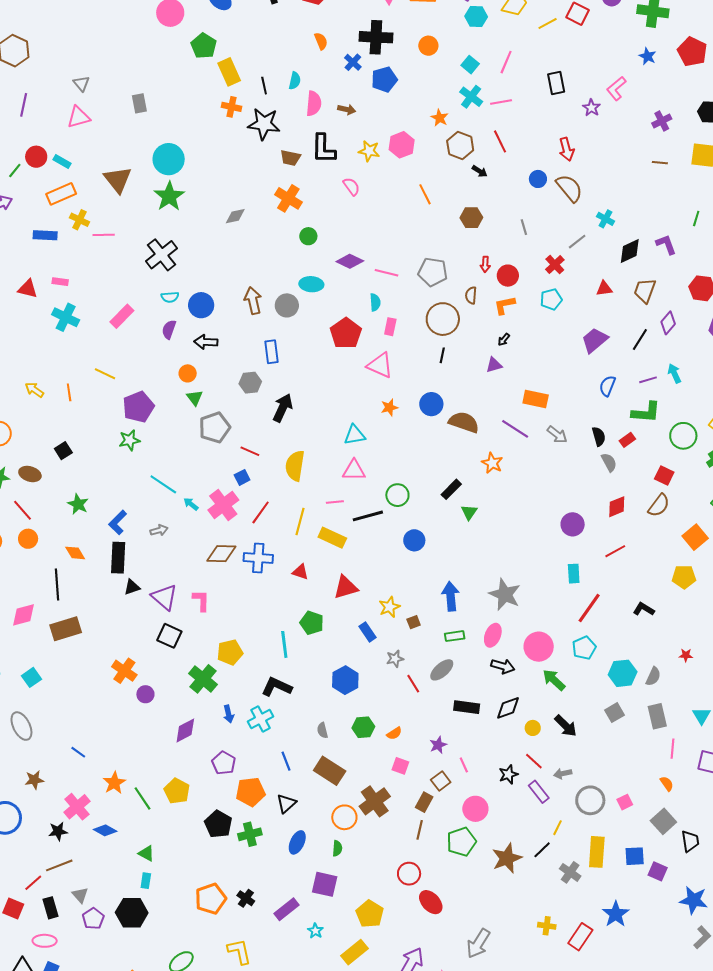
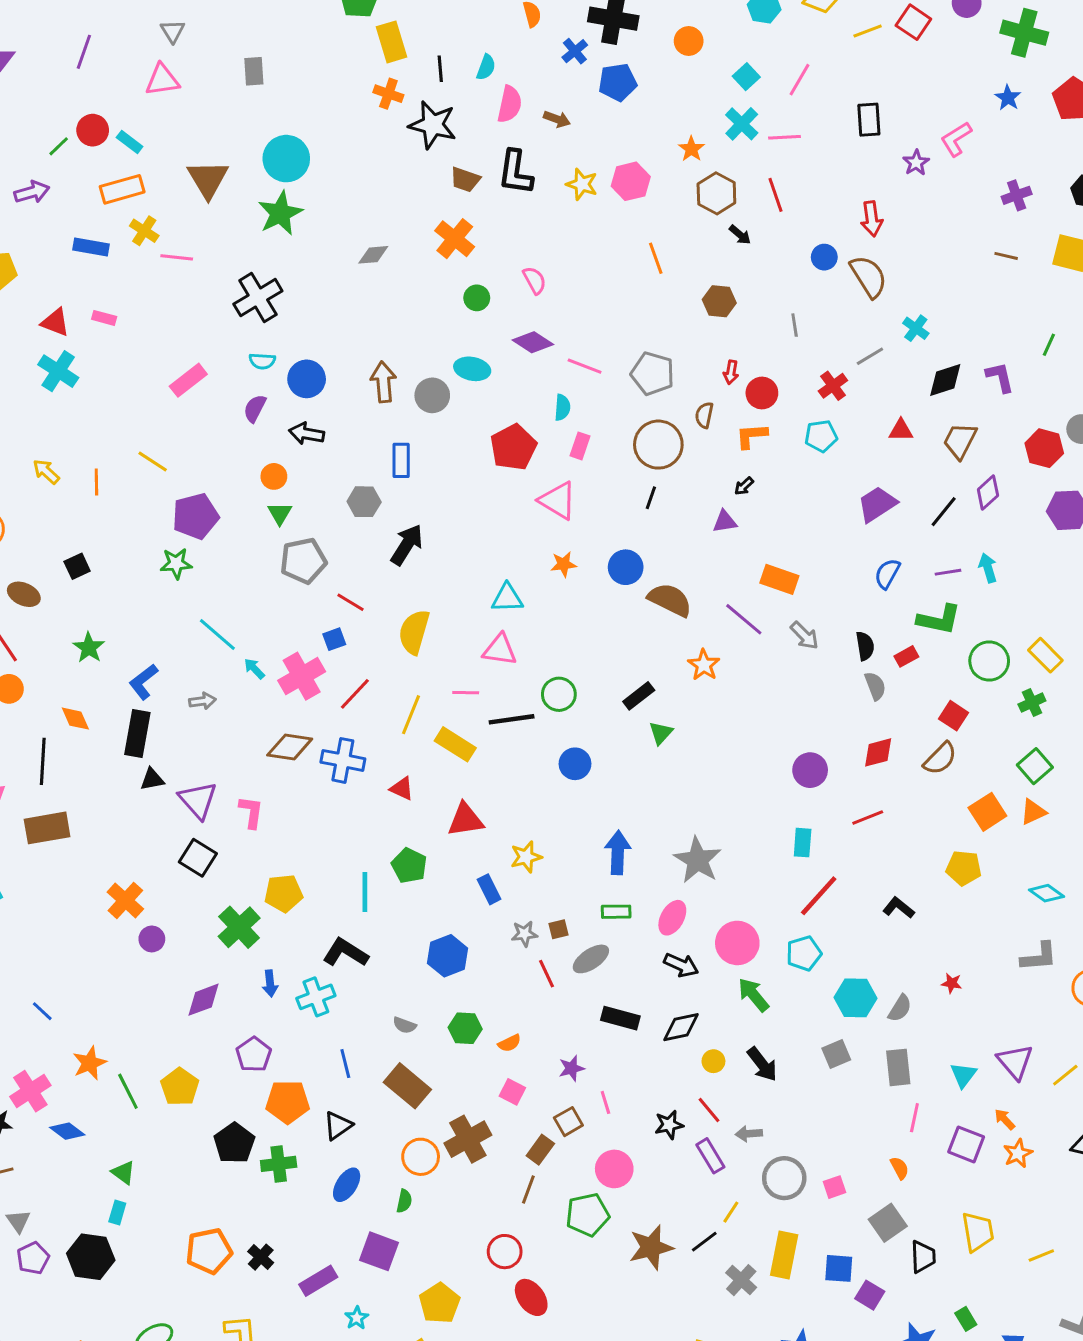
pink semicircle: (351, 186) -> (534, 280), moved
cyan cross: (66, 317) -> (58, 371), moved
brown square: (414, 622) -> (558, 929), moved
gray semicircle: (322, 730) -> (405, 1025), turned -63

